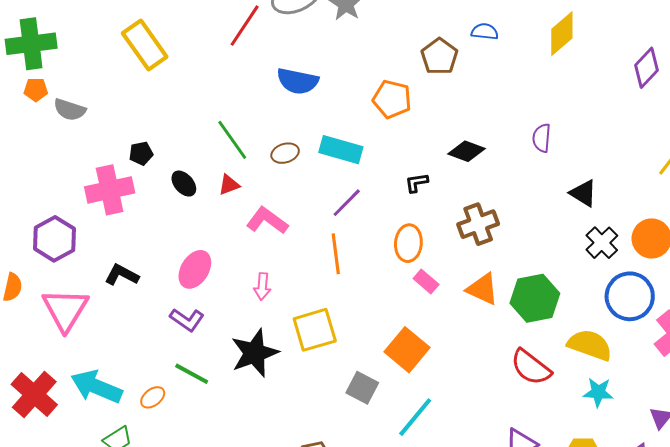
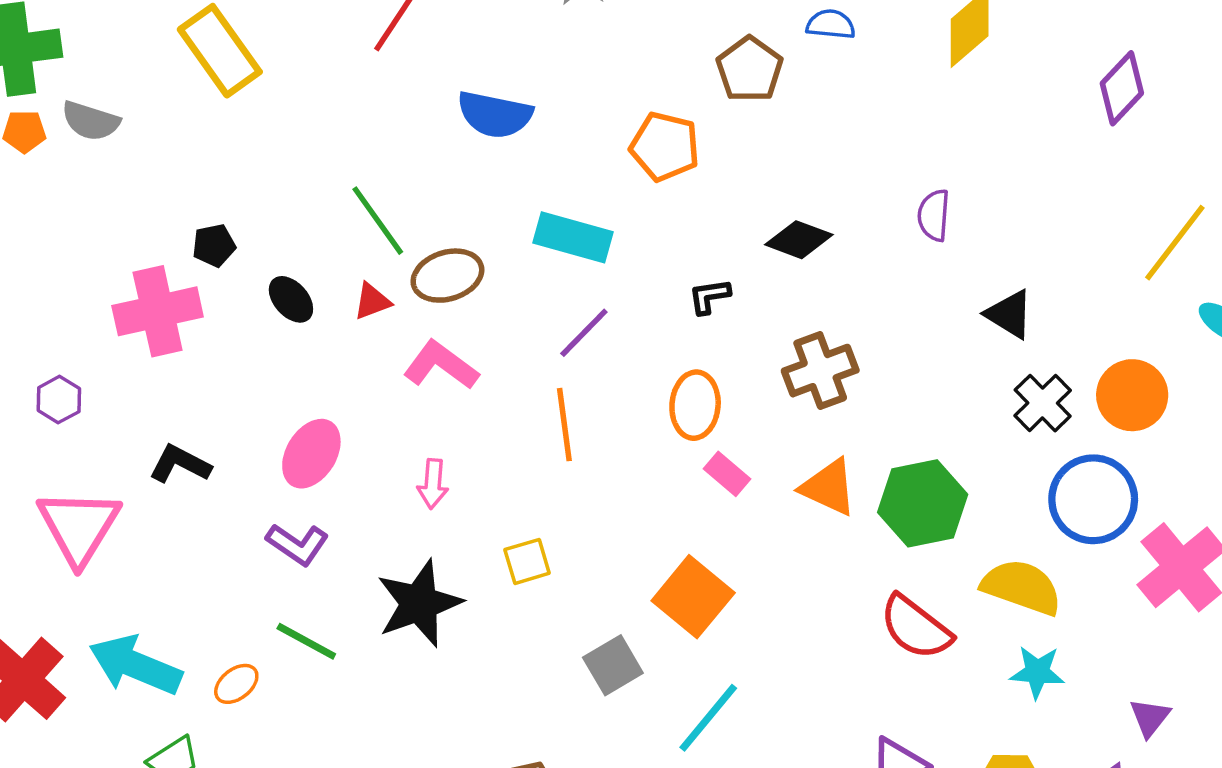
gray semicircle: (70, 110) -> (91, 121), moved
brown ellipse: (285, 153) -> (447, 276), moved, size x1.4
purple hexagon: (55, 239) -> (59, 400), size x0.6
yellow square: (315, 330) -> (527, 561), size x0.6
gray square: (362, 388) -> (613, 665), turned 32

